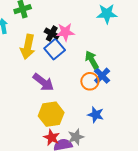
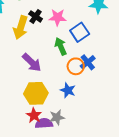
black cross: (52, 34) -> (36, 16), moved
blue square: (55, 49) -> (80, 32), moved
green arrow: (92, 60) -> (61, 46), moved
blue star: (96, 115) -> (68, 90), moved

